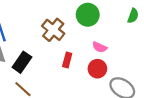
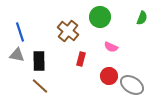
black rectangle: (22, 62) -> (39, 61), turned -36
red circle: (97, 69) -> (109, 76), moved

